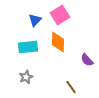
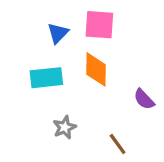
pink square: (60, 15) -> (99, 25), turned 36
gray star: (26, 77) -> (65, 127), moved

